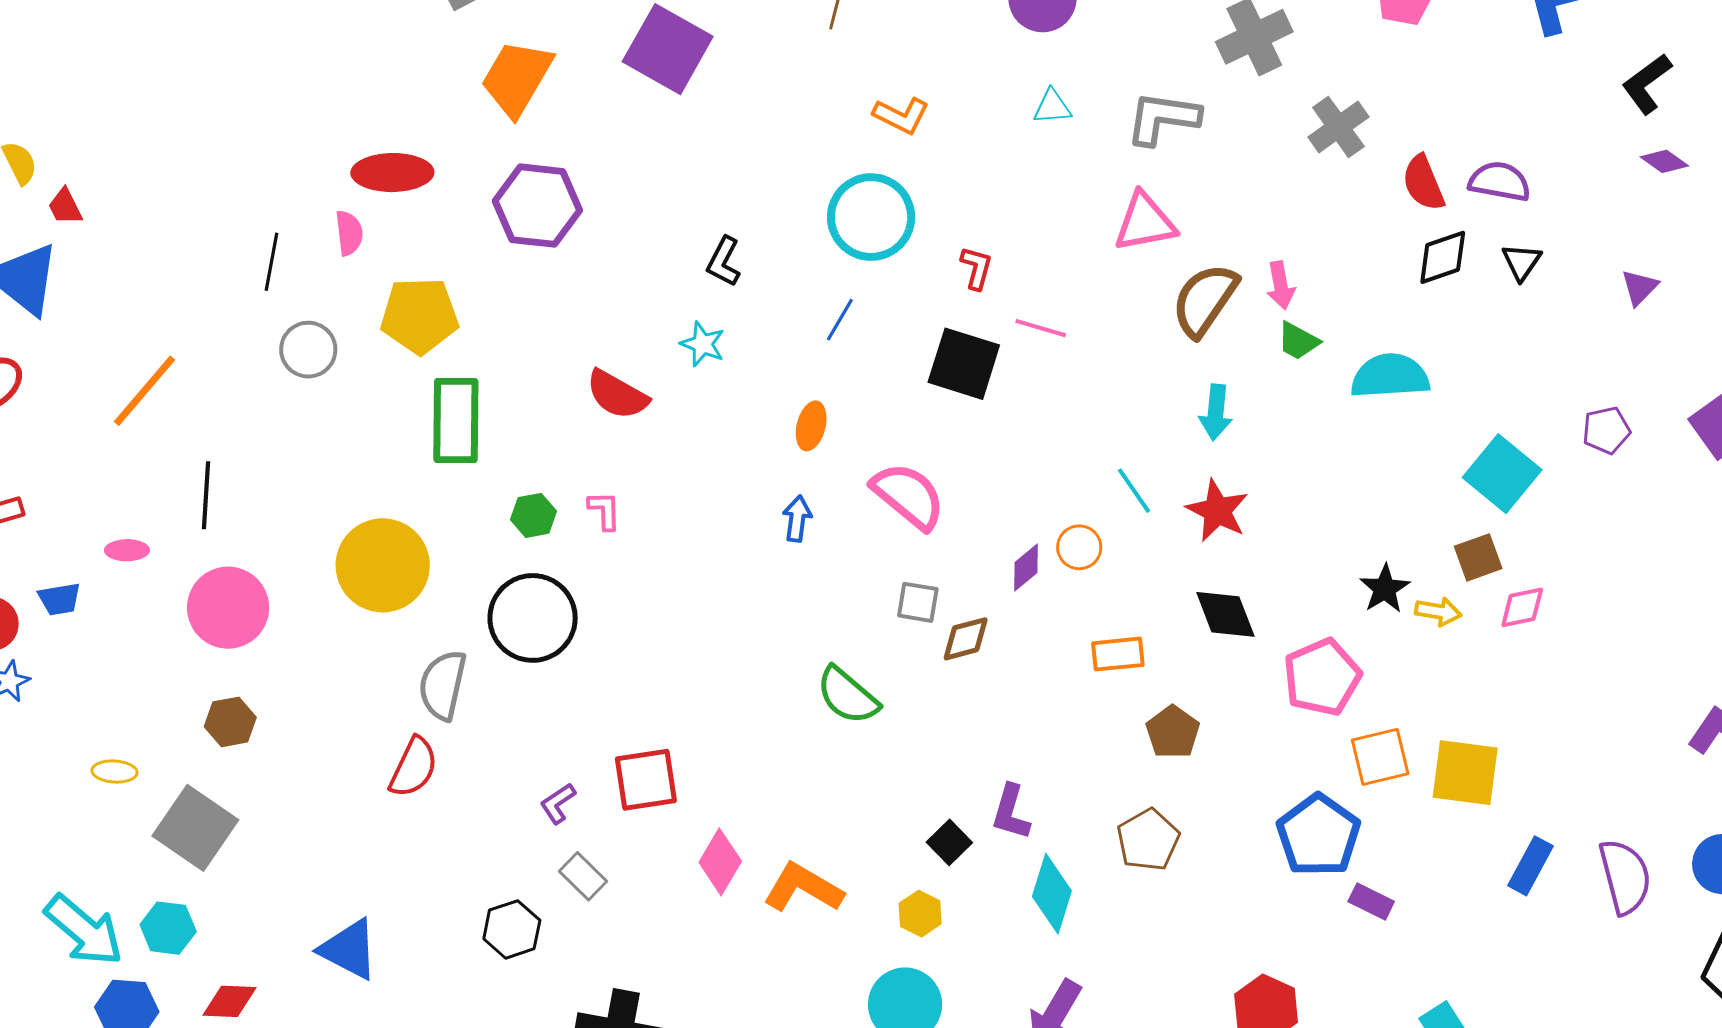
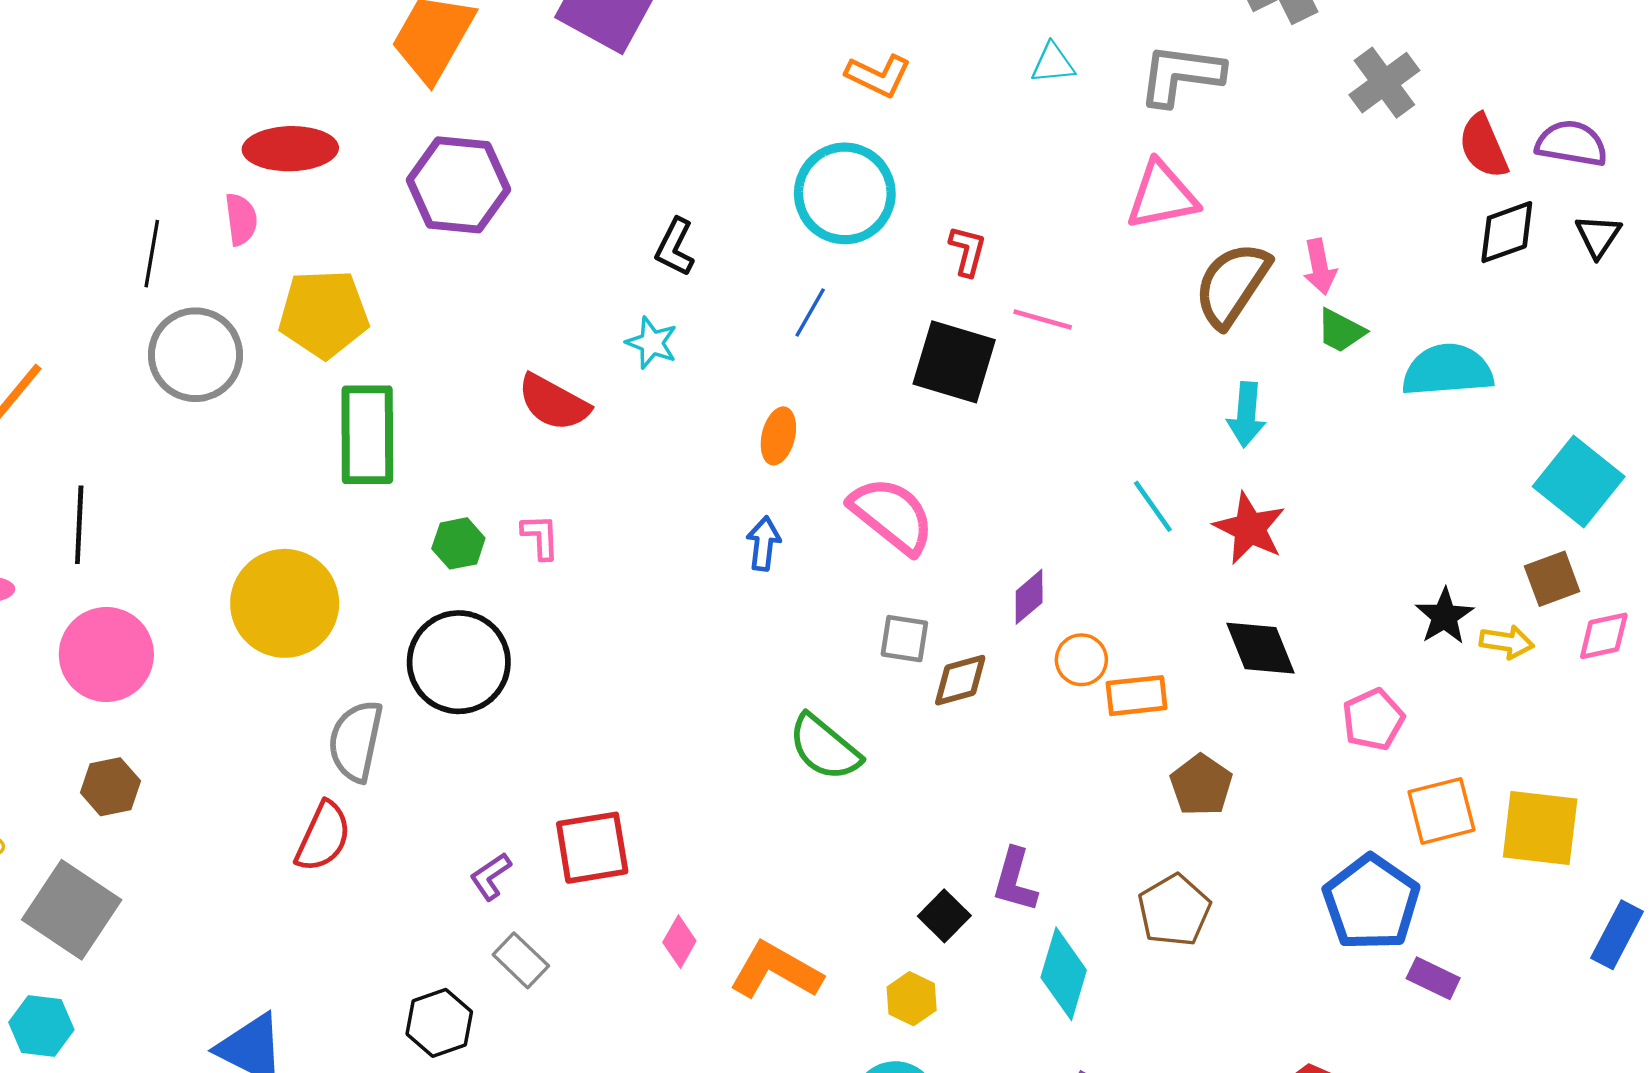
gray circle: (308, 350) -> (195, 355), size x1.4
orange circle: (1079, 547) -> (1081, 660), moved
pink pentagon: (1322, 677) -> (1373, 720), size x0.7
pink diamond: (720, 862) -> (679, 942), size x0.7

